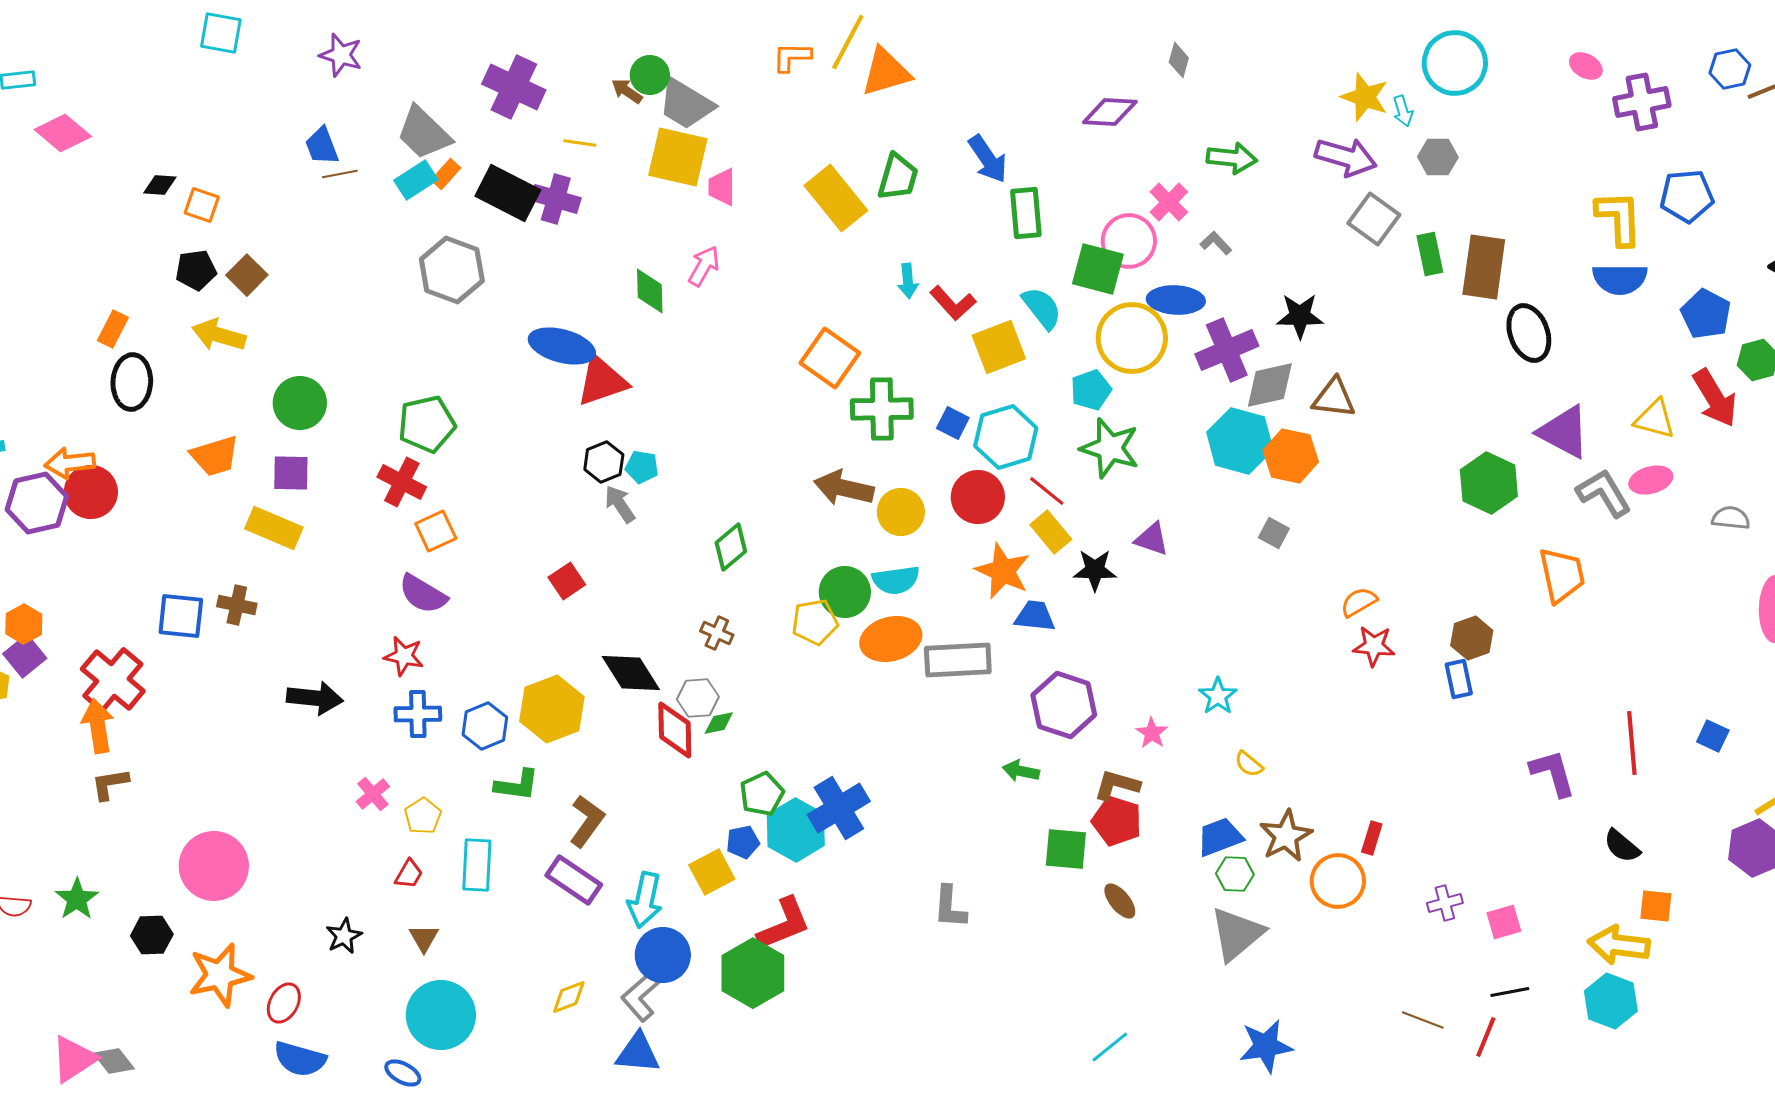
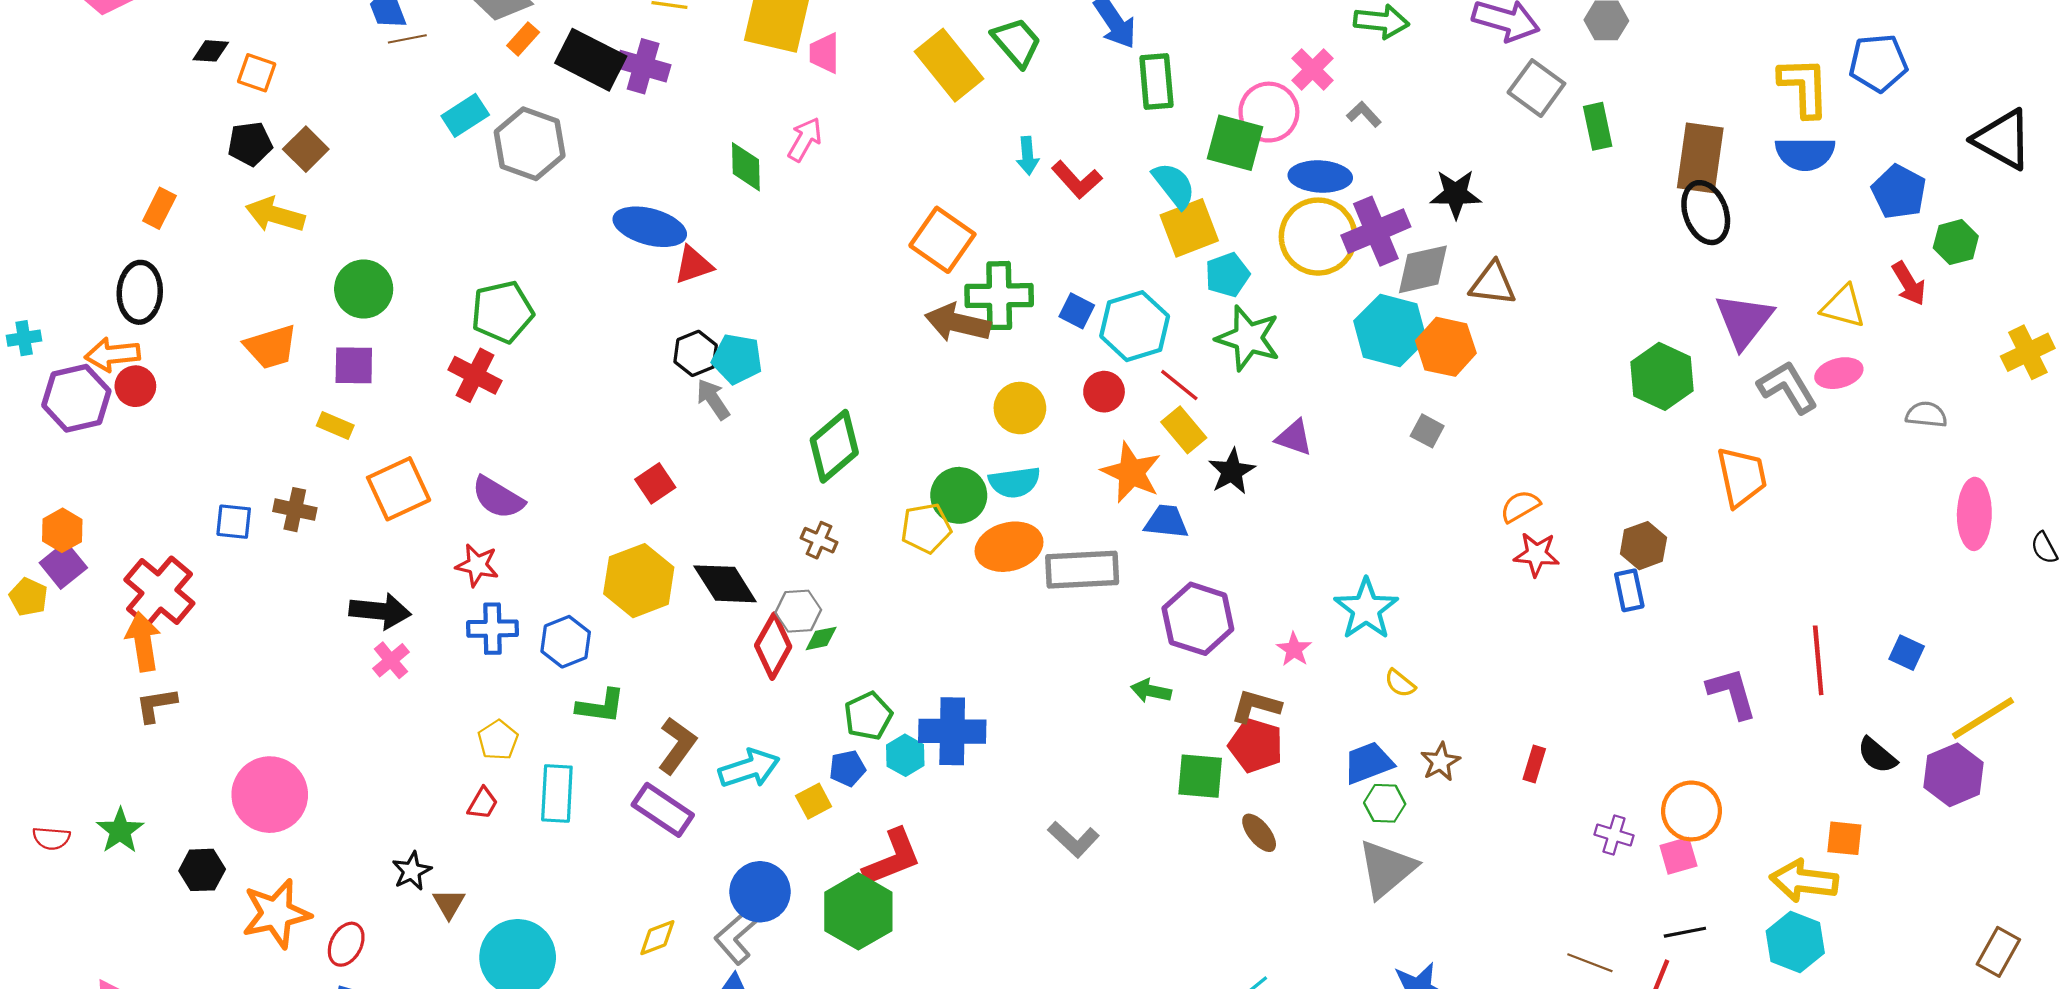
green trapezoid: (898, 177) -> (1017, 42), turned -57
cyan rectangle: (416, 180) -> (465, 115), moved
brown rectangle: (1484, 267) -> (1700, 158), moved
yellow circle: (1132, 338) -> (1318, 237), moved
yellow square: (999, 347) -> (1189, 228), moved
red triangle: (602, 381) -> (693, 265), size x0.7
black ellipse: (132, 382) -> (140, 292), moved
red arrow: (1715, 398) -> (1909, 284), size x0.7
purple triangle: (1564, 432) -> (1744, 321), turned 40
cyan pentagon: (642, 467) -> (737, 359), size x1.4
brown arrow: (844, 488) -> (958, 323), moved
red circle: (91, 492) -> (135, 386), size x0.7
red circle: (978, 497) -> (1104, 392), size x0.7
yellow rectangle: (274, 528) -> (335, 425), size x0.6
orange square: (436, 531) -> (399, 489), moved, size x1.4
green diamond: (731, 547) -> (834, 446), size x1.4
black star: (1095, 570) -> (1232, 471), turned -30
blue square: (181, 616) -> (234, 522), size x0.7
cyan star: (1218, 696) -> (1366, 609), size x1.5
yellow hexagon: (552, 709) -> (639, 581), moved
red diamond: (675, 730) -> (773, 646), turned 30
pink cross: (373, 794) -> (391, 660), moved
blue cross: (839, 808) -> (952, 731), turned 32
cyan hexagon: (796, 830) -> (905, 755), size x0.6
brown star: (1286, 836) -> (1440, 762), size x0.7
black semicircle: (1622, 846) -> (1877, 755), moved
yellow square: (712, 872) -> (814, 801), size x0.7
orange circle: (1338, 881) -> (1692, 811), moved
cyan arrow: (645, 900) -> (749, 768), moved, turned -120
purple cross: (1445, 903) -> (1614, 835), turned 32
gray L-shape: (950, 907) -> (1073, 839), turned -51
brown triangle: (424, 938) -> (449, 904), moved

